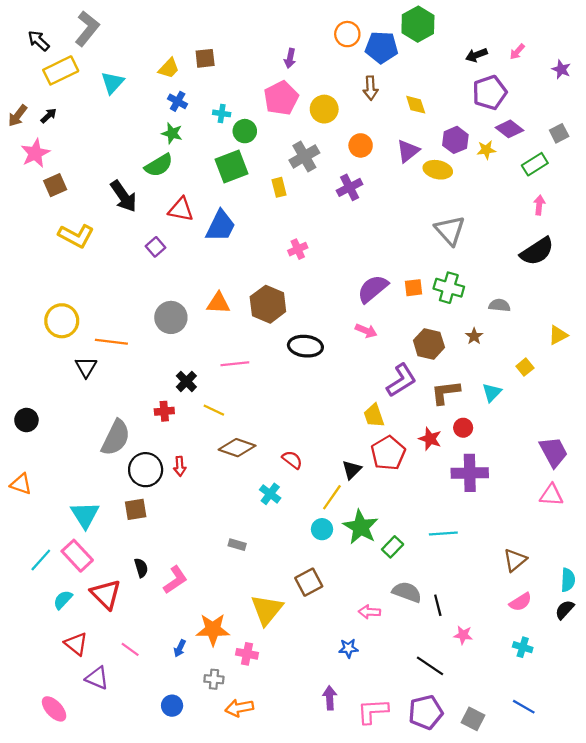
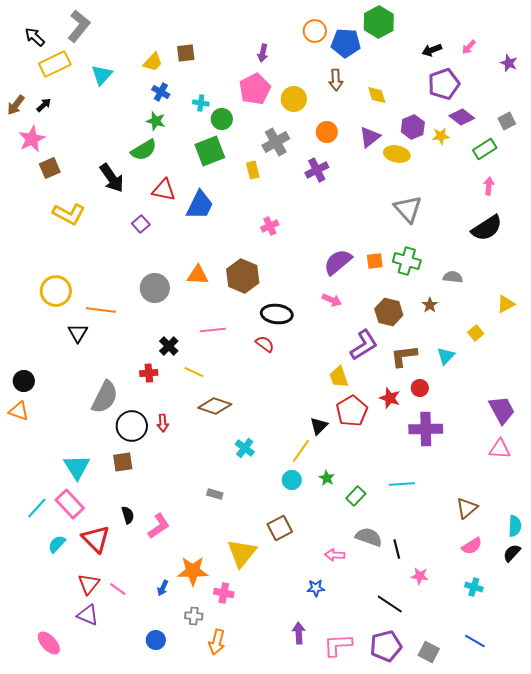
red semicircle: (292, 460) -> (265, 344), moved
orange triangle: (21, 484) -> (19, 411), moved
green star: (361, 527) -> (327, 478), size x0.5
red triangle: (76, 644) -> (89, 584), moved, turned 30
orange arrow: (239, 708) -> (217, 642), turned -65

